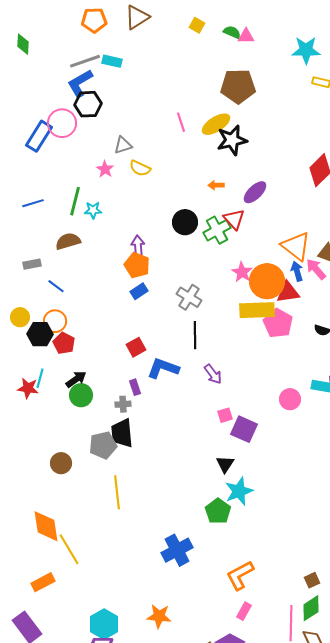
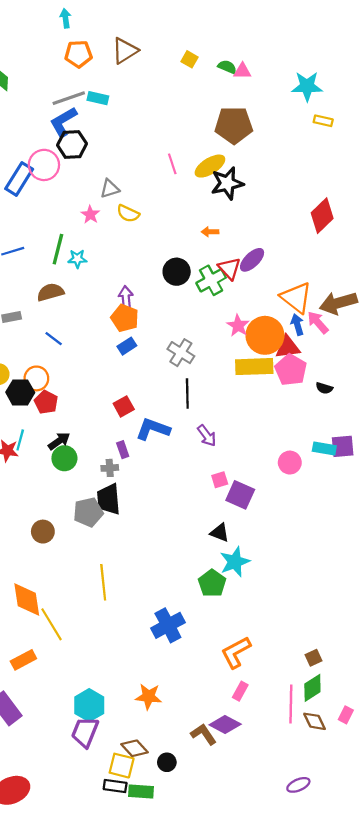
purple ellipse: (255, 192) -> (252, 260), moved
blue line: (56, 286) -> (54, 339), moved
pink pentagon: (278, 323) -> (291, 370), moved
black triangle: (225, 464) -> (220, 533), turned -42
yellow line: (117, 492) -> (103, 582), moved

